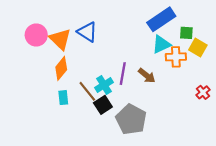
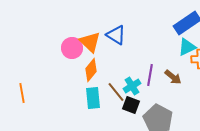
pink circle: (36, 35) -> (72, 48), moved
cyan rectangle: (63, 98) -> (93, 98), size x1.5
black square: (103, 105) -> (131, 105), turned -36

